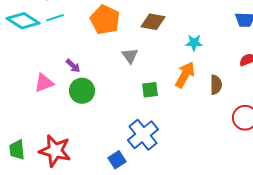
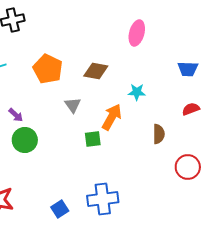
orange arrow: (185, 75) -> (112, 117), moved
blue cross: (143, 135) -> (103, 199), moved, turned 32

